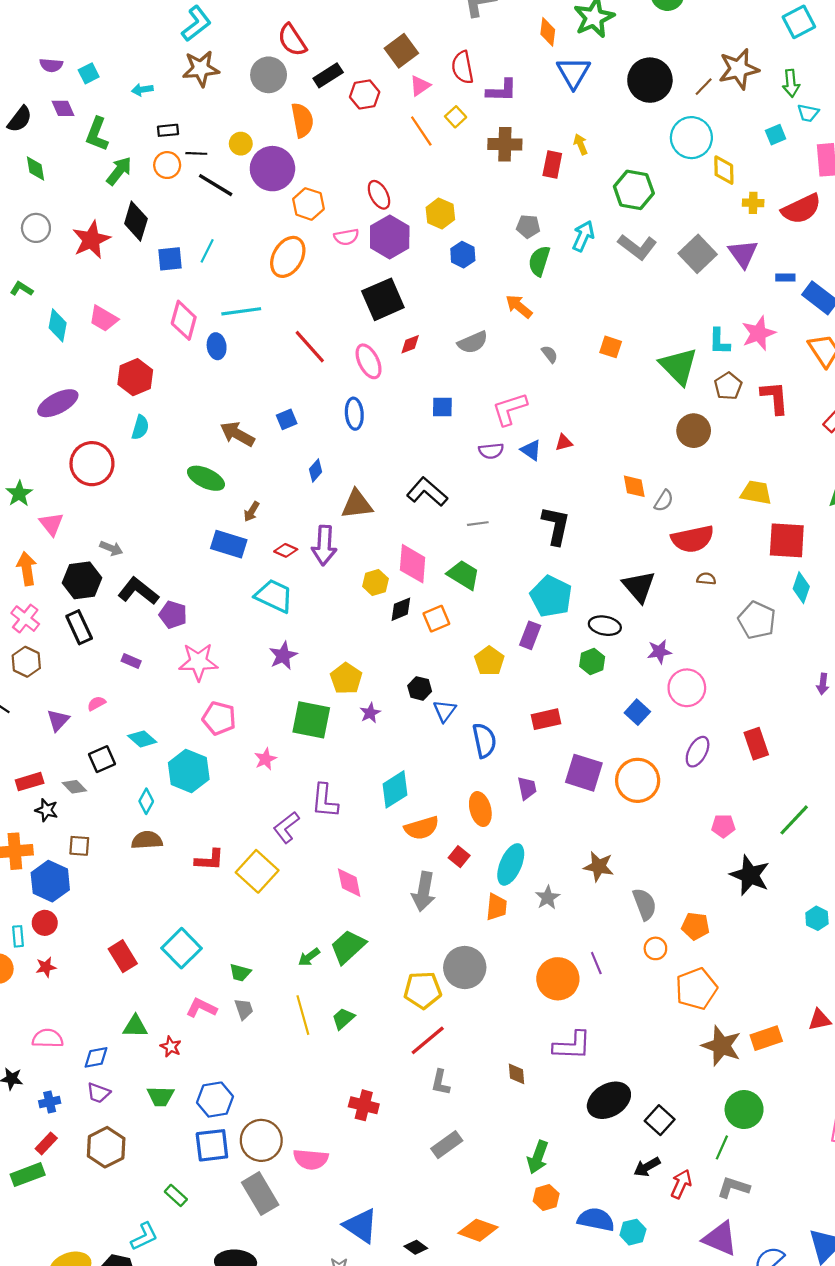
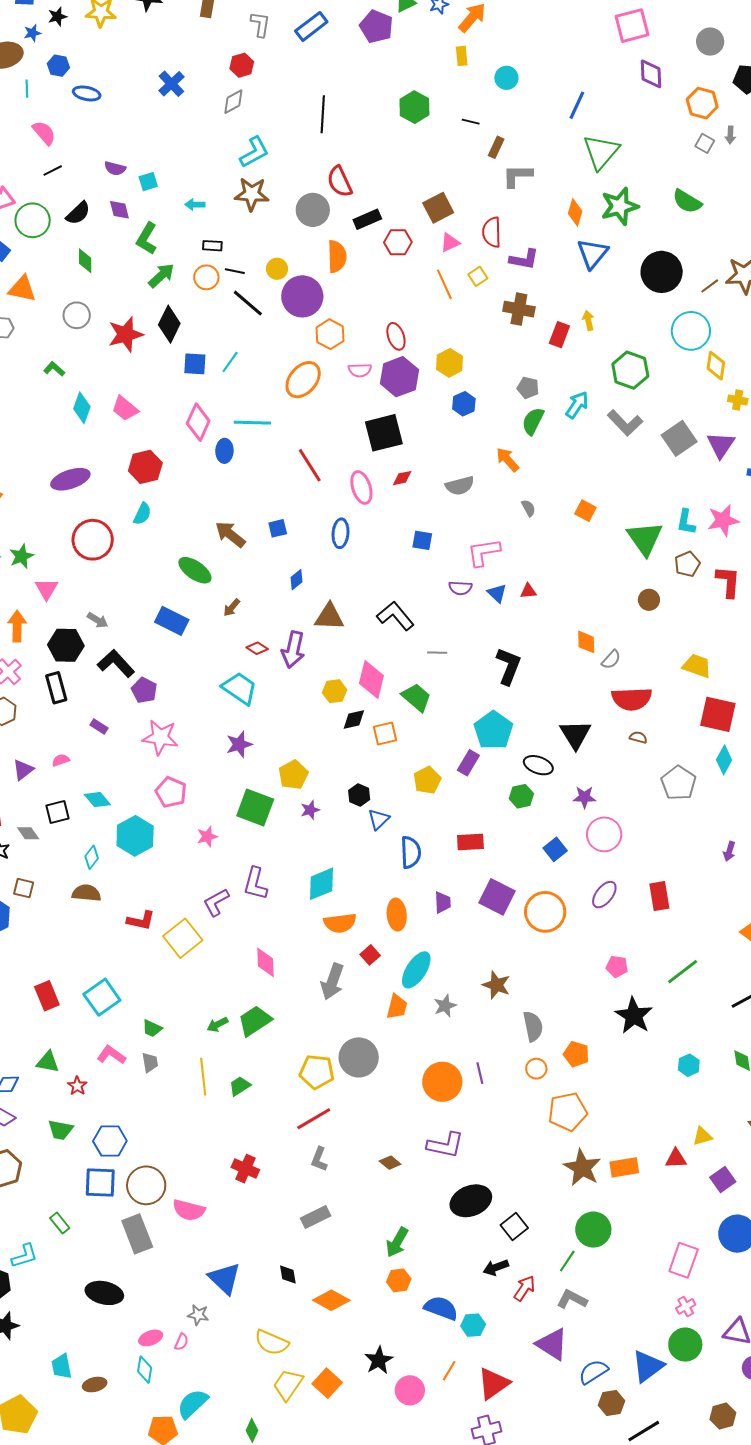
brown circle: (694, 431) -> (649, 600), size x0.7
blue rectangle: (229, 544) -> (172, 621), moved
brown diamond: (516, 1074) -> (390, 1163), turned -55
black diamond: (416, 1247) -> (288, 1274), moved, turned 35

